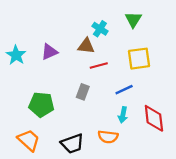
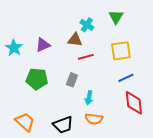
blue line: (124, 90) -> (126, 78), moved
green pentagon: (41, 105) -> (37, 79), moved
cyan arrow: (123, 115) -> (89, 98), moved

